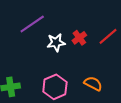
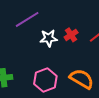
orange semicircle: (93, 84) -> (82, 79), size x1.4

